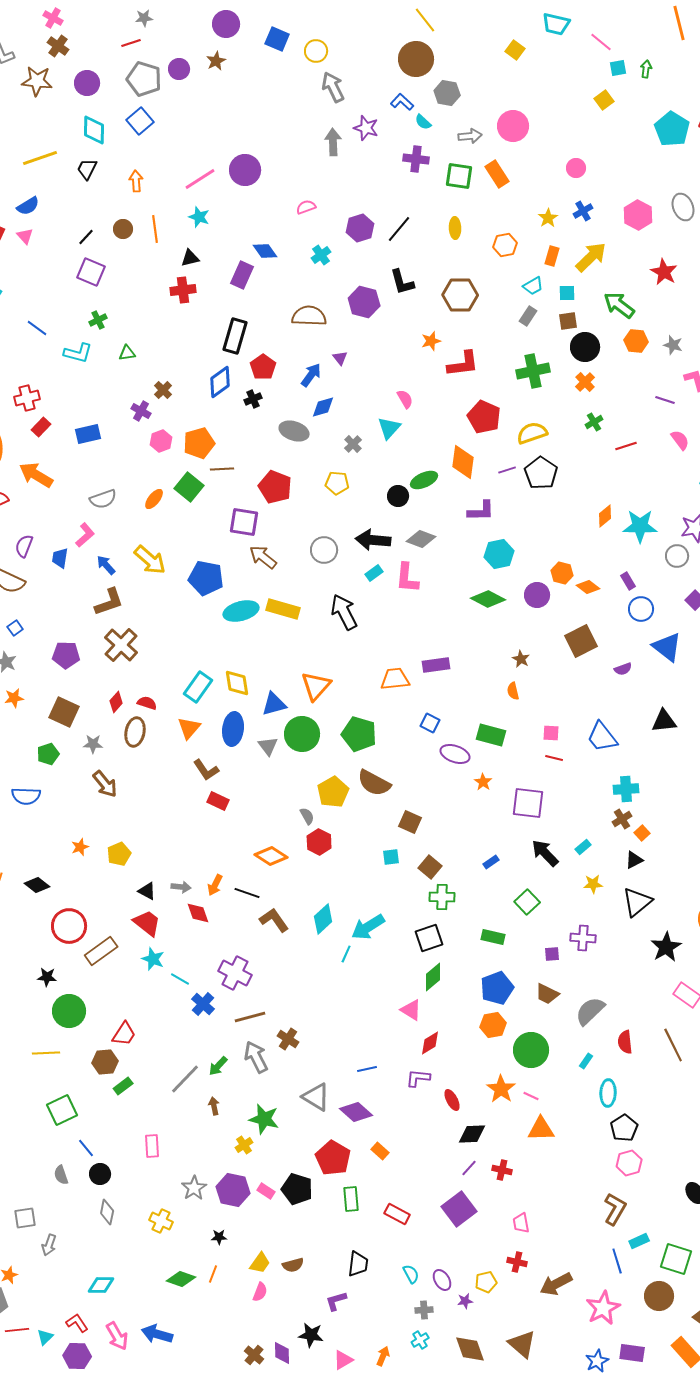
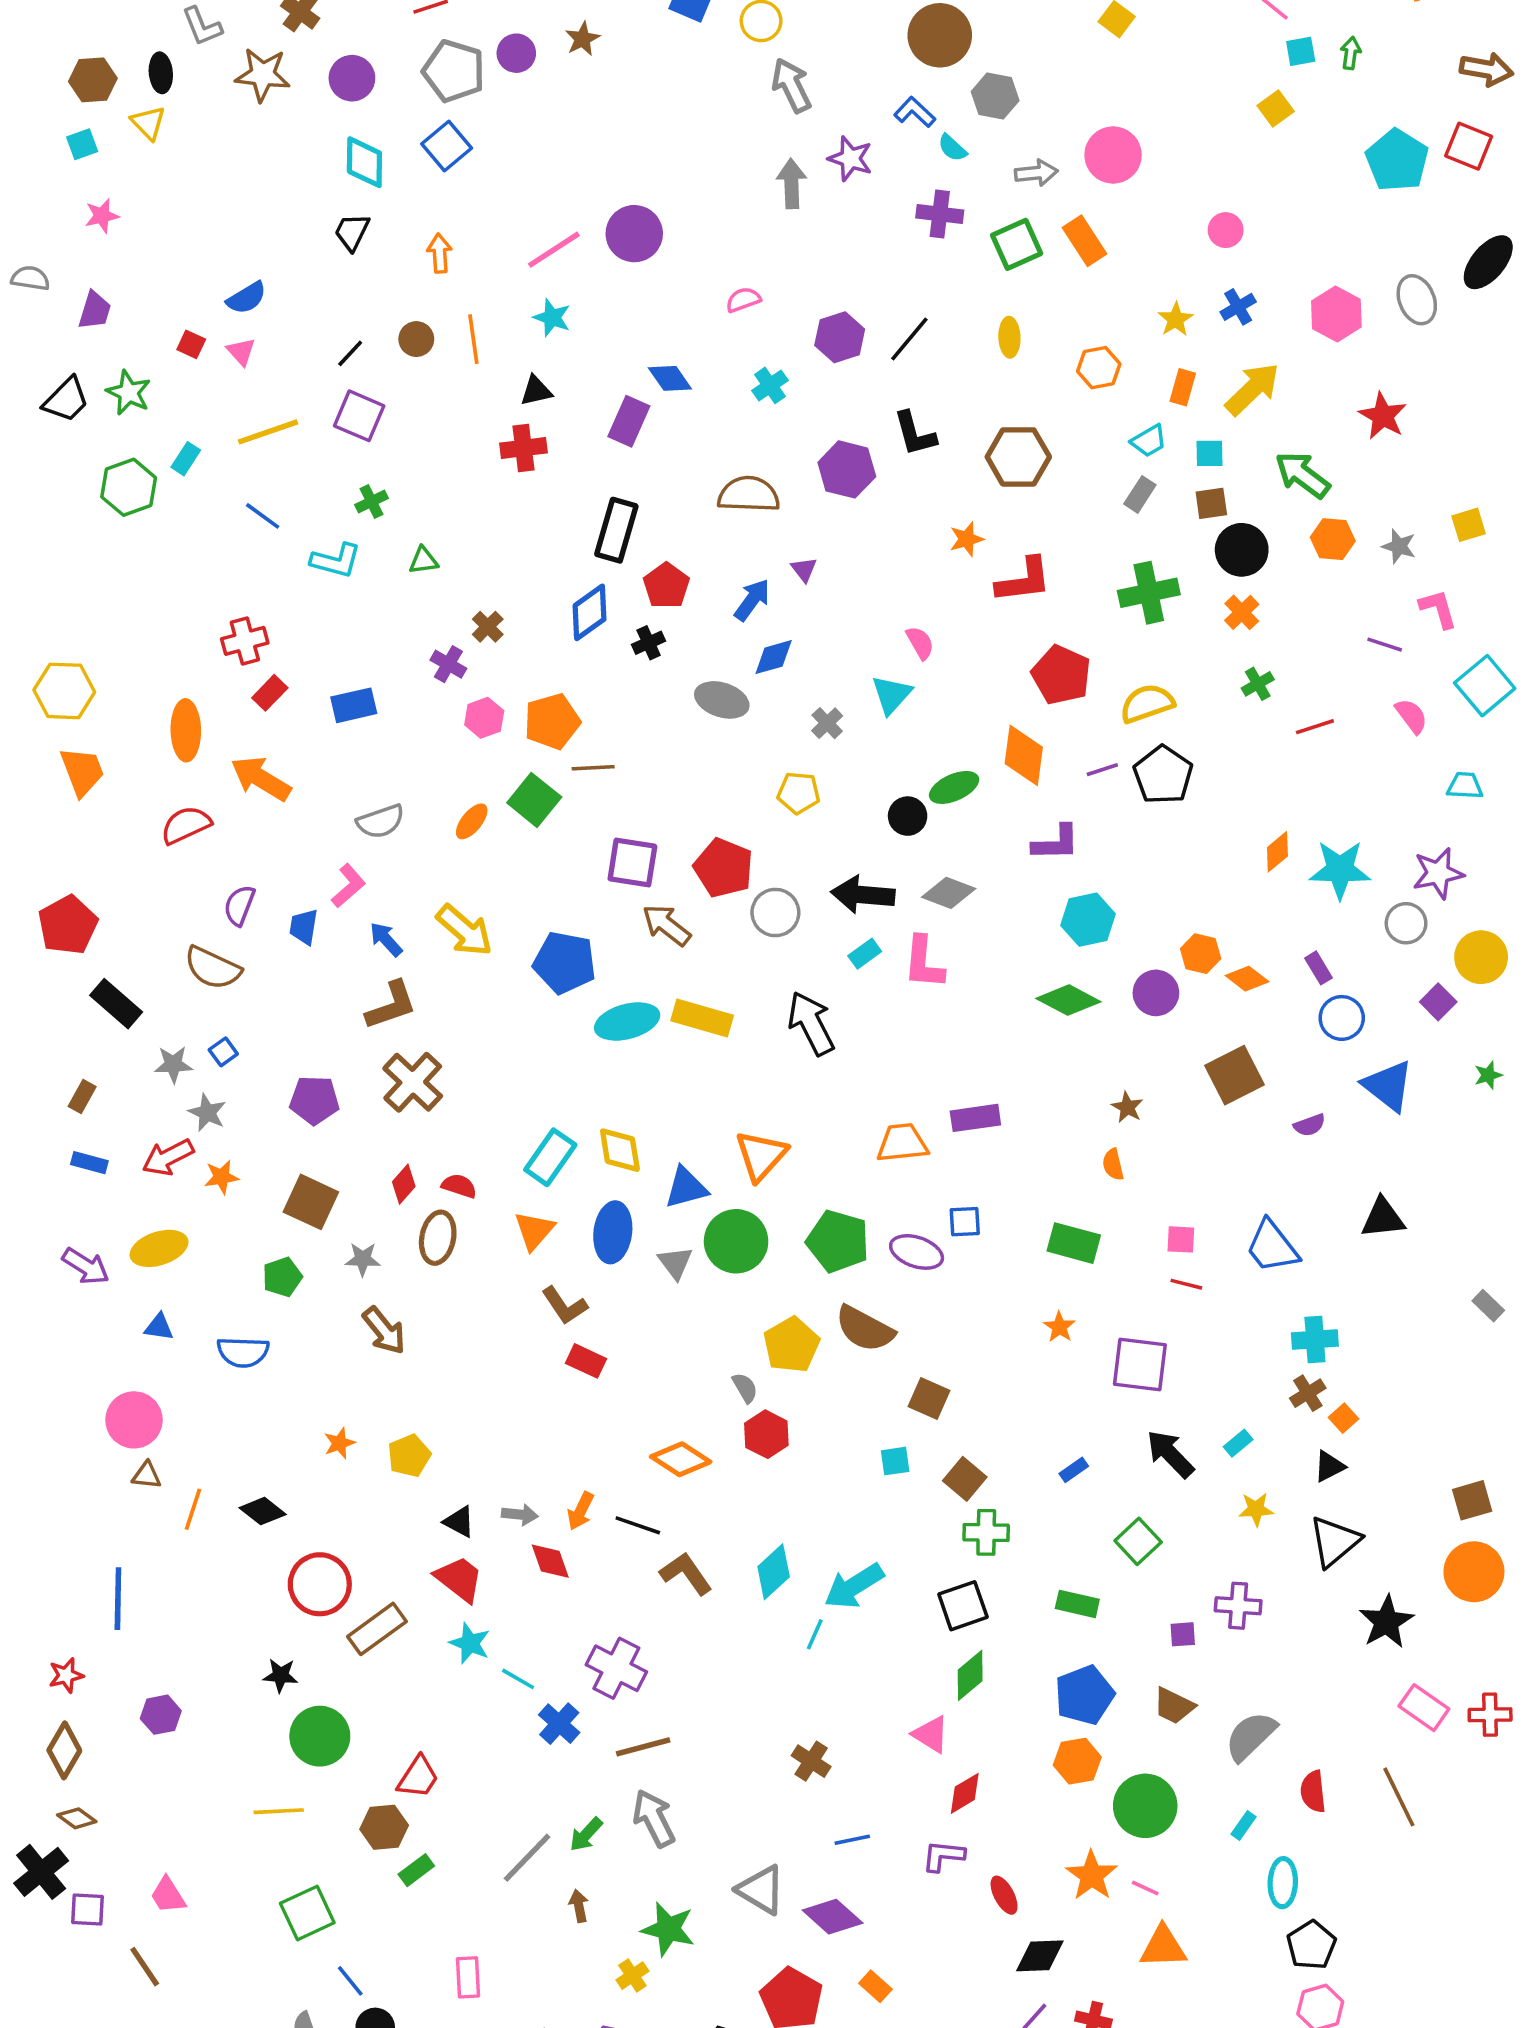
yellow line: (40, 158) -> (268, 432), moved
green square: (459, 176) -> (1017, 244), turned -32
red pentagon: (275, 487) -> (724, 868), moved
blue square: (430, 723) -> (965, 1222), turned -30
purple ellipse: (455, 754) -> (917, 1252), moved
brown cross: (288, 1039) -> (811, 1761), moved

